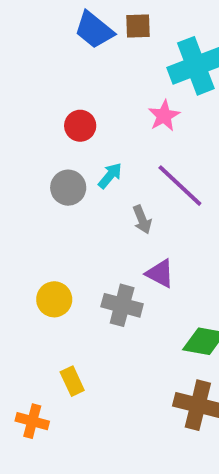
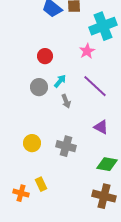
gray arrow: (142, 220) -> (66, 101), moved
purple triangle: (160, 273) -> (101, 127), moved
orange cross: (32, 421) -> (21, 193), moved

